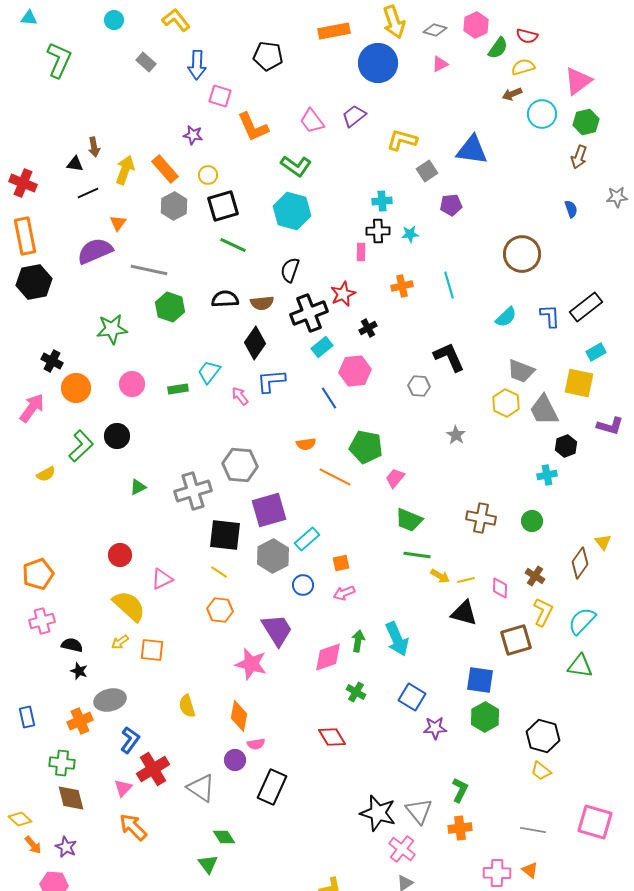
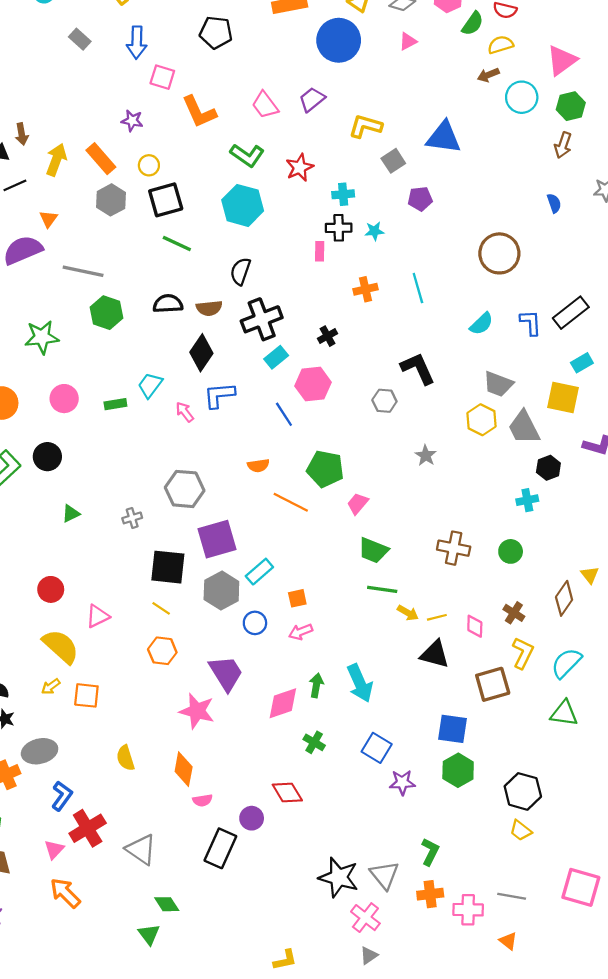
red star: (343, 294) -> (300, 168), moved
gray cross: (193, 491) -> (132, 518), size x0.5
purple circle: (235, 760) -> (252, 818), moved
pink cross: (497, 873) -> (468, 910), moved

